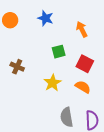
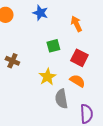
gray semicircle: (67, 117) -> (61, 99), moved

